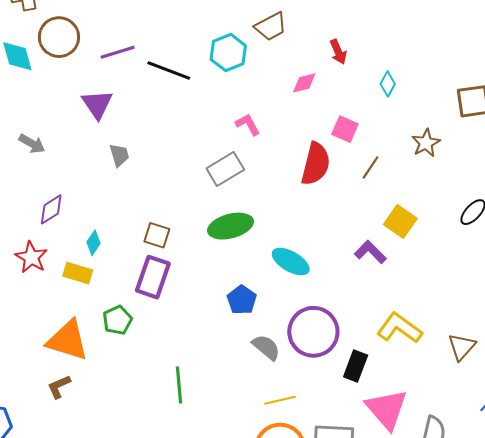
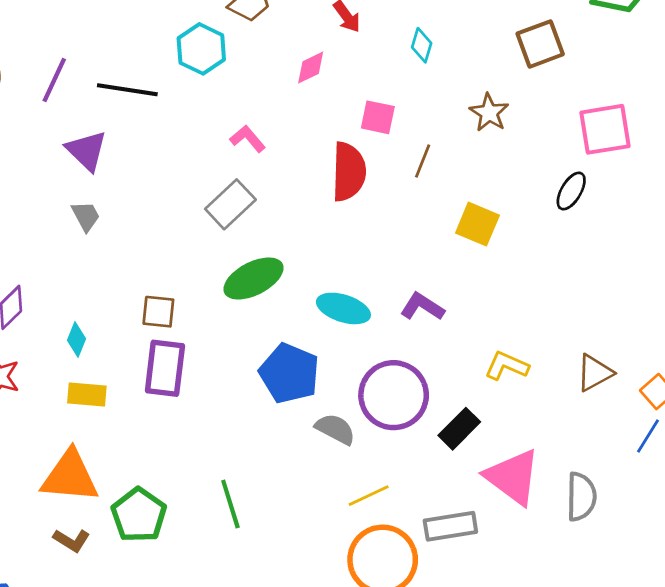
purple line: (118, 52) -> (54, 80), turned -36
purple triangle: (97, 104) -> (87, 151), moved
purple L-shape: (370, 252) -> (422, 307), moved
yellow rectangle: (78, 273) -> (87, 394), moved
blue pentagon: (242, 300) -> (289, 373), size x1.5
green pentagon: (117, 320) -> (139, 515), moved, size x1.4
yellow L-shape: (399, 328) -> (507, 366), size x0.7
brown triangle: (462, 347) -> (595, 373), turned 32
black rectangle: (356, 366) -> (459, 429), turned 36
brown L-shape: (59, 387) -> (72, 540), turned -112

